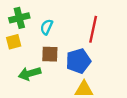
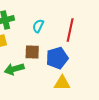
cyan semicircle: (47, 27) -> (38, 26), moved

